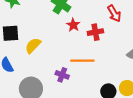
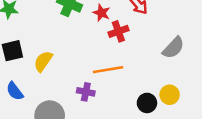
red star: (73, 25) -> (101, 13), moved

